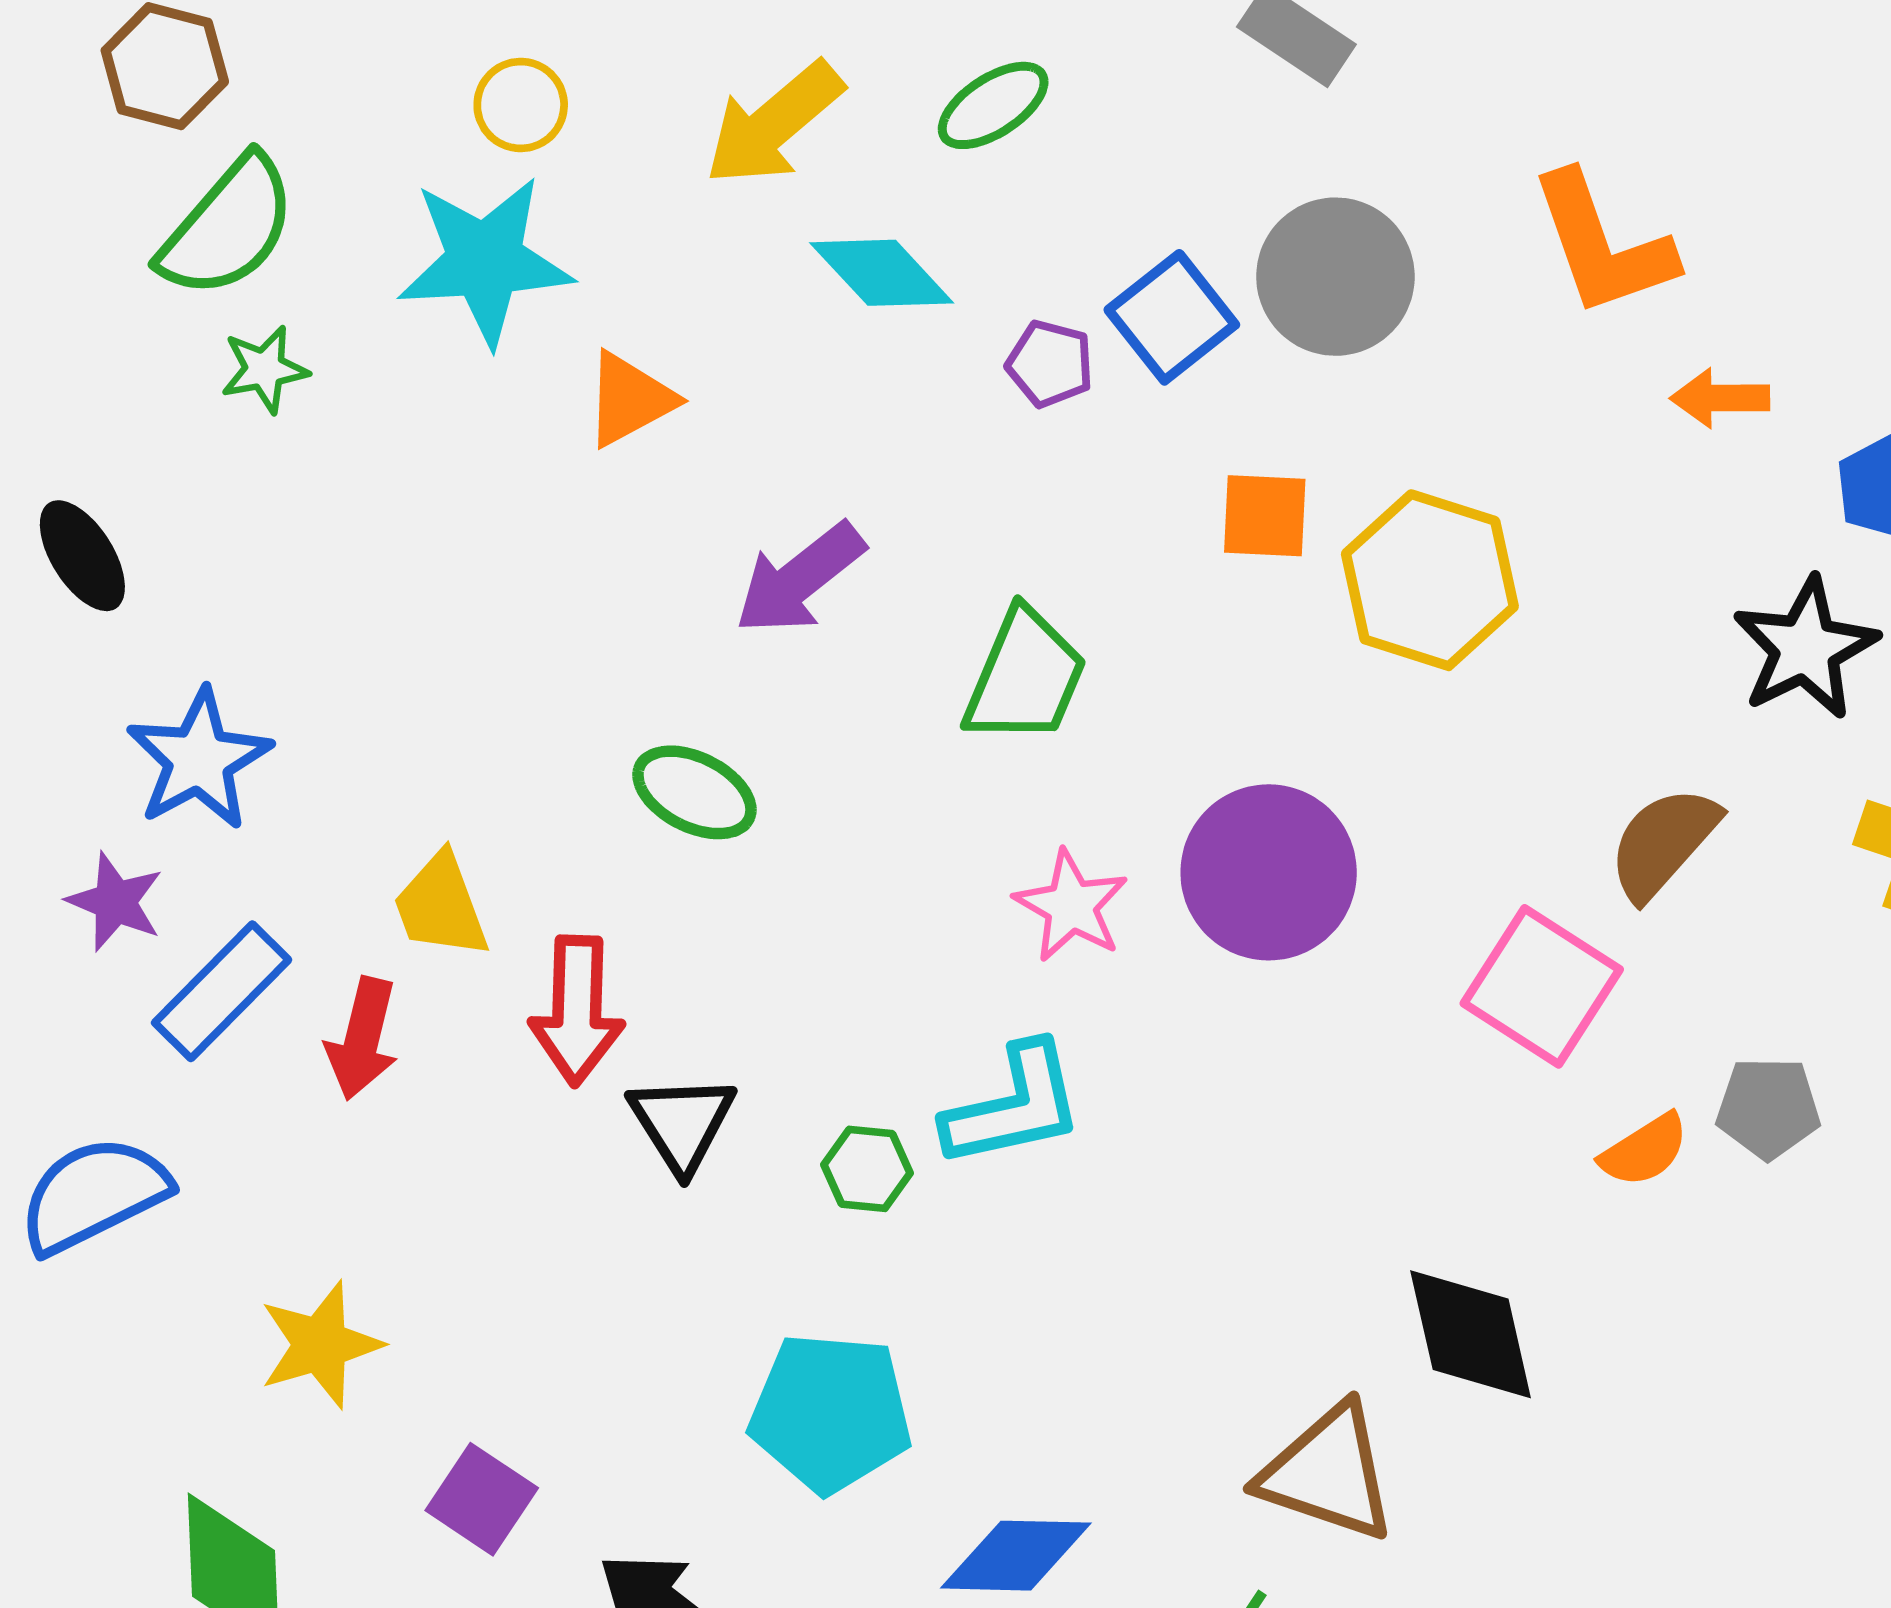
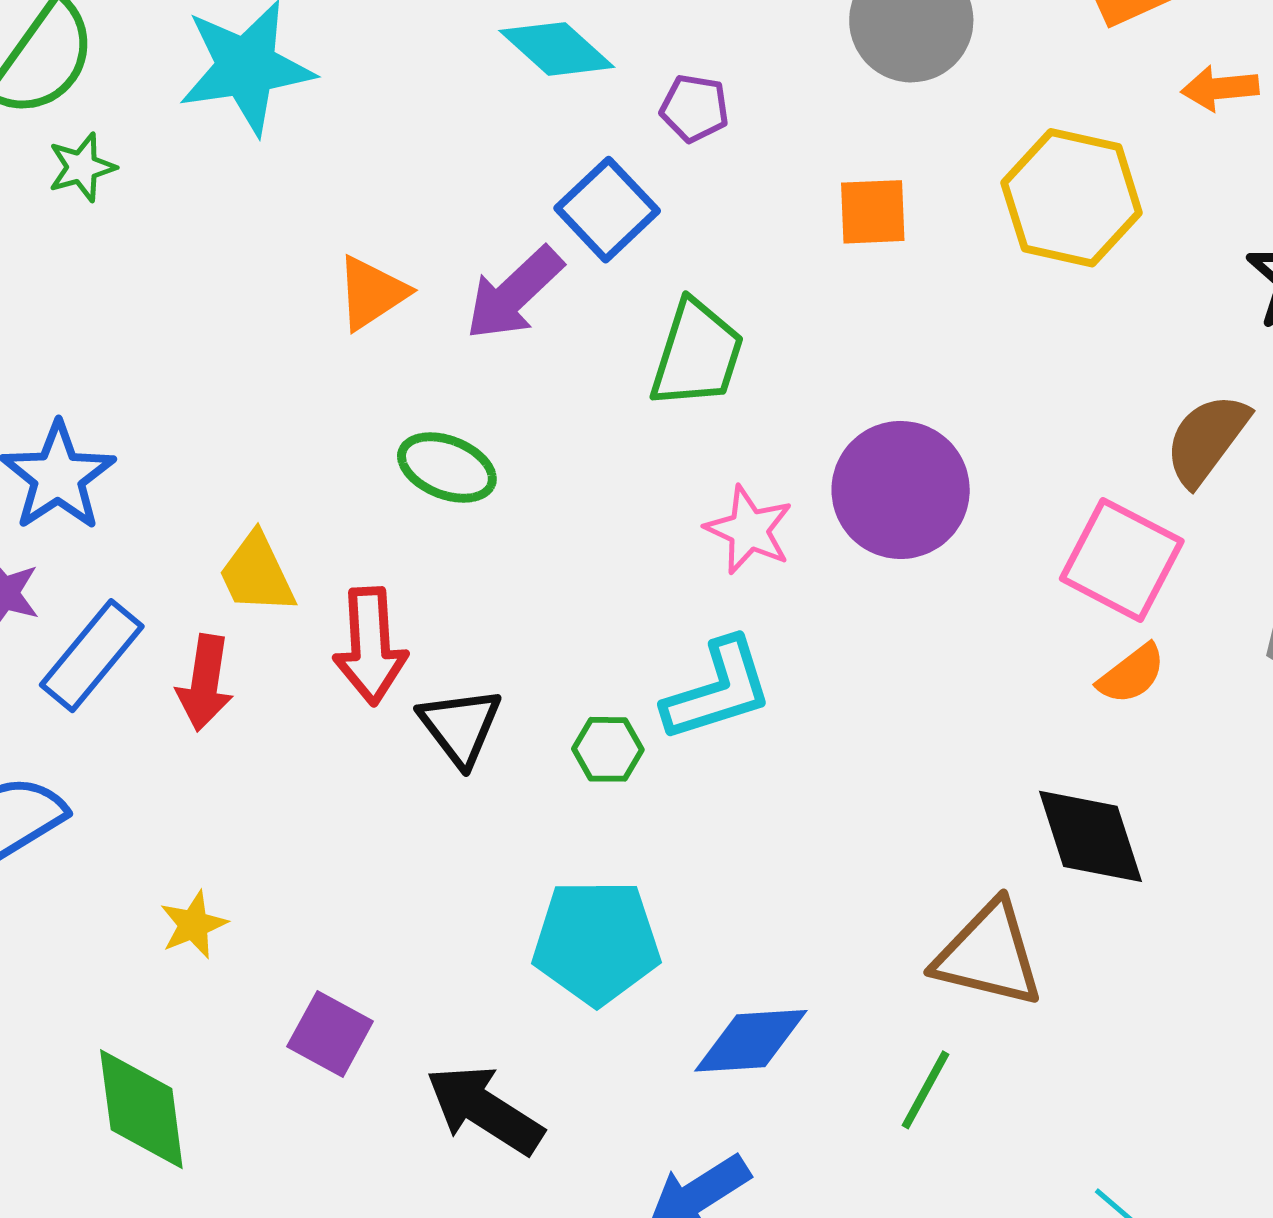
blue square: (1172, 317) -> (607, 210), moved
orange triangle: (630, 399) -> (372, 293), moved
yellow hexagon: (1430, 580) -> (1072, 198), moved
orange semicircle: (1644, 1150) -> (1132, 674), moved
yellow star: (320, 1345) -> (193, 925), size x0.7

